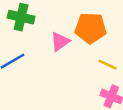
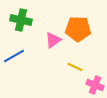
yellow line: (108, 65) -> (75, 67), moved

